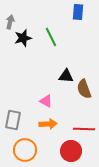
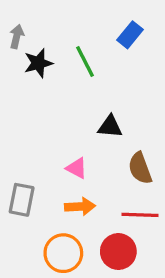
blue rectangle: (78, 12) -> (130, 35), moved, turned 35
brown semicircle: (84, 89) -> (140, 168), moved
orange circle: (25, 150) -> (63, 253), moved

